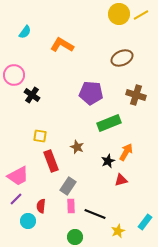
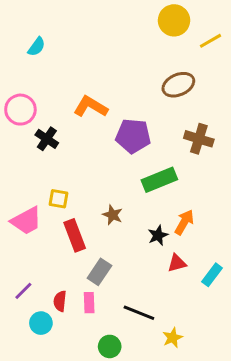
yellow line: (141, 15) -> (211, 41), moved
orange L-shape: (62, 45) -> (91, 107), moved
pink trapezoid: (18, 176) -> (26, 221), moved
pink rectangle: (71, 206) -> (89, 303), moved
cyan rectangle: (145, 222) -> (212, 275), moved

